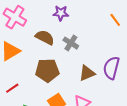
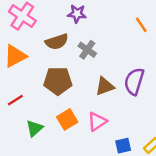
brown semicircle: (45, 37) -> (57, 42), turned 132

